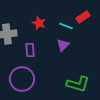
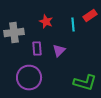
cyan line: (66, 26) -> (73, 25), turned 64
purple triangle: (63, 45) -> (59, 51), moved

